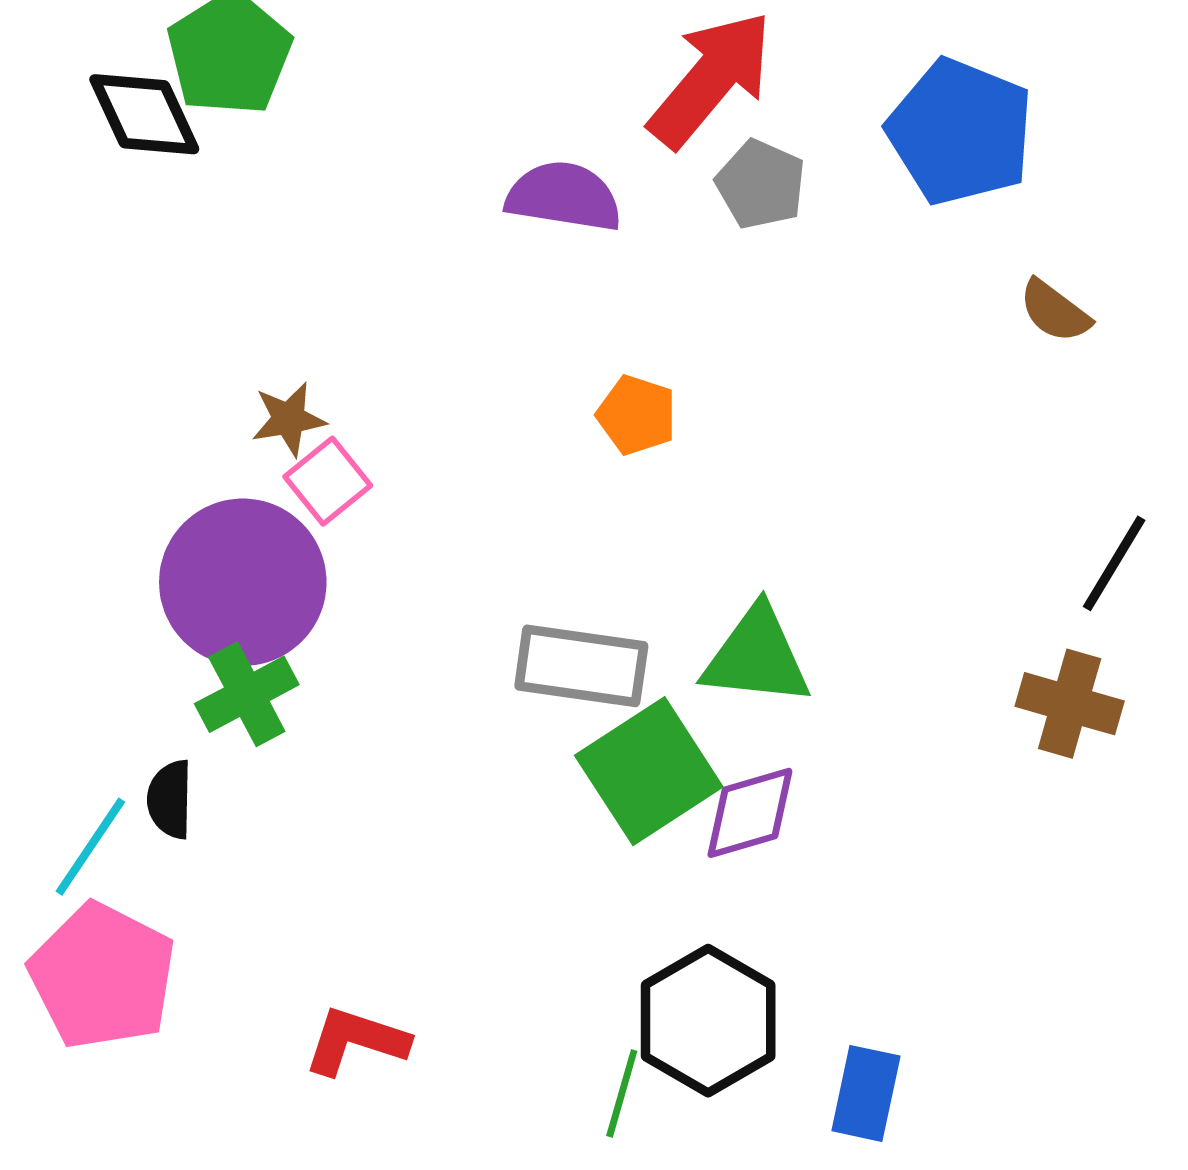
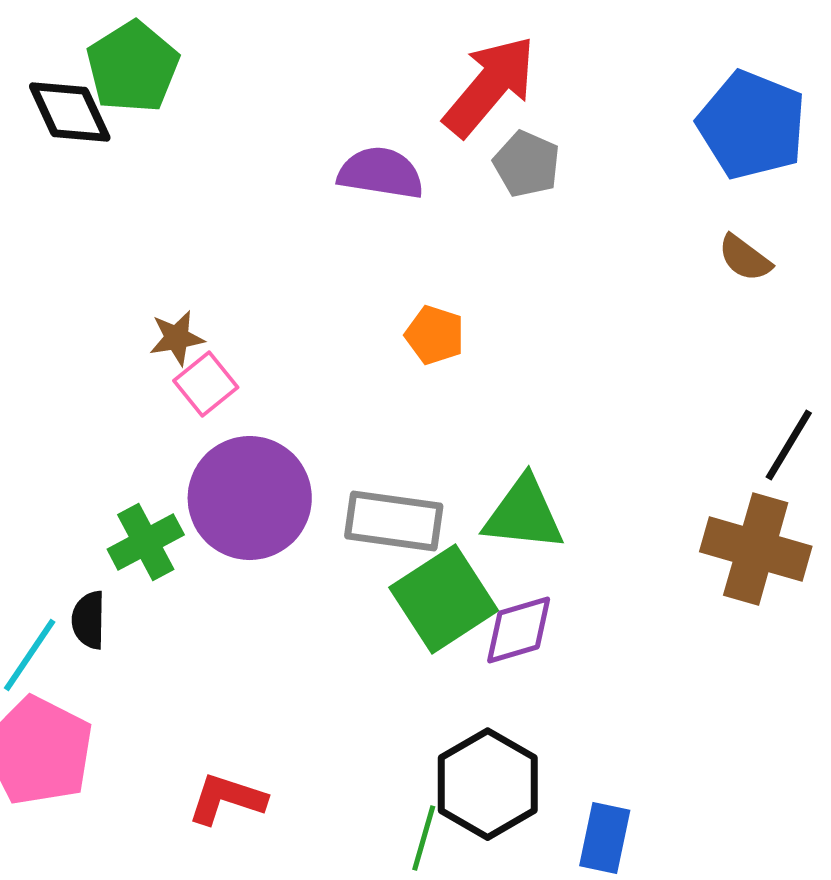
blue pentagon: (960, 132) -> (752, 125), moved
purple circle: (243, 582) -> (250, 498), moved
brown cross: (1070, 704) -> (756, 549), size x1.4

